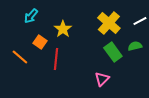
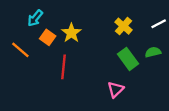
yellow cross: (109, 23) -> (123, 26), size x0.7
orange square: (40, 42) -> (48, 37), moved
orange line: (20, 57) -> (20, 50), moved

